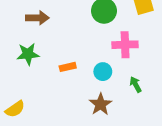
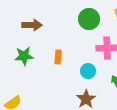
orange rectangle: (68, 67) -> (58, 57), moved, turned -72

